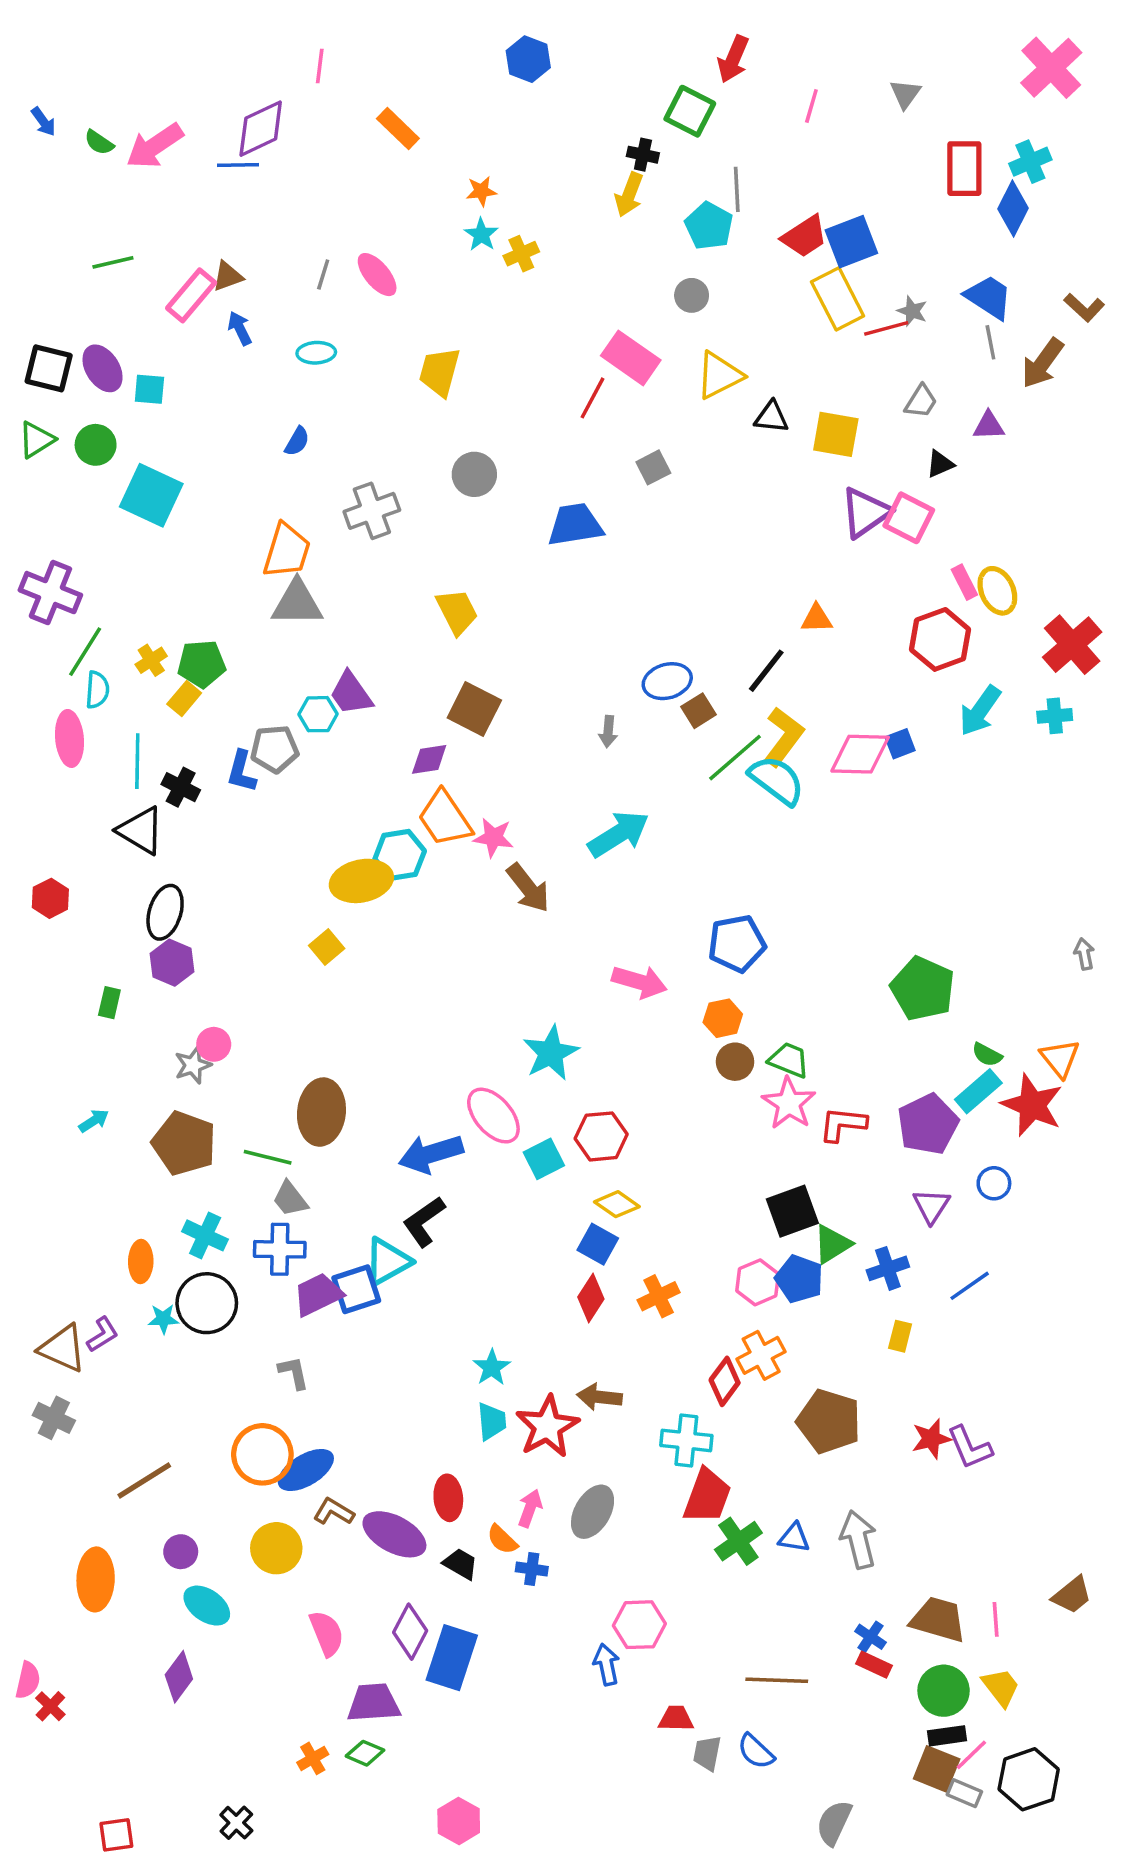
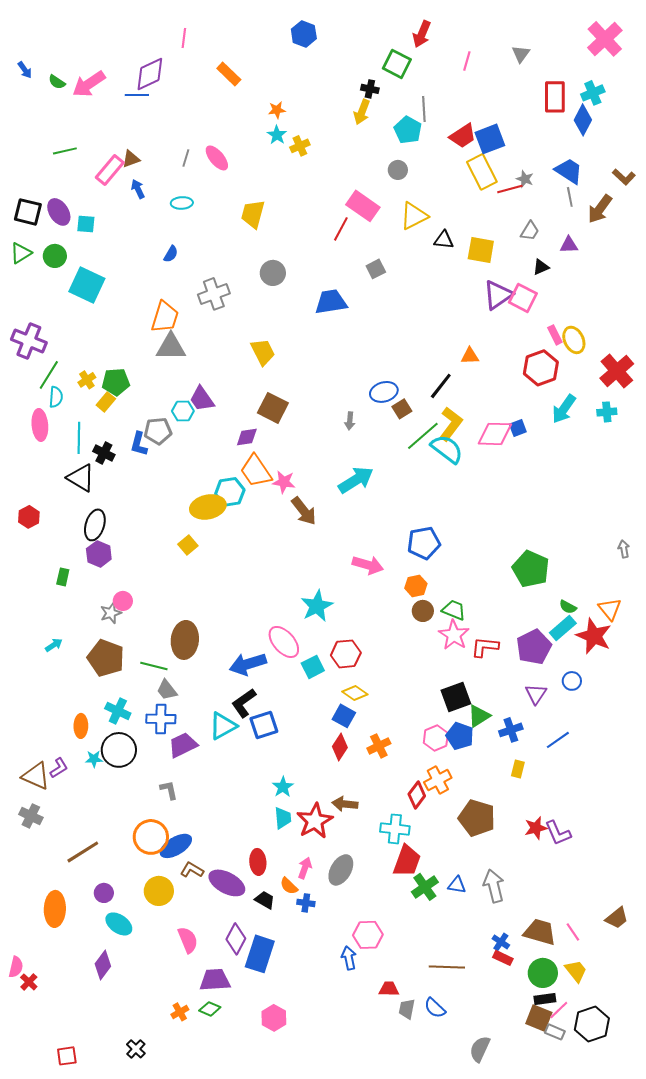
blue square: (356, 1289) -> (264, 725), moved
pink line: (996, 1619) -> (573, 932), turned -30
pink hexagon: (459, 1821) -> (274, 1018), moved

